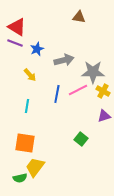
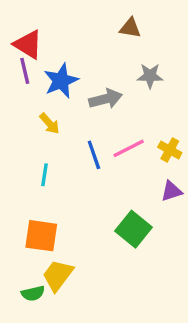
purple line: (15, 43) -> (25, 71), turned 56
blue star: (37, 49) -> (61, 81), size x1.5
gray star: (93, 72) -> (150, 76), moved, size x0.7
blue line: (57, 94) -> (94, 155), turned -30
green square: (81, 139) -> (134, 229), size x1.5

